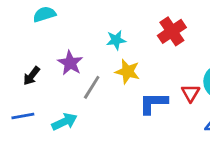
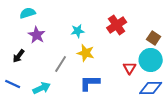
purple star: (70, 63) -> (37, 35), moved
blue L-shape: (153, 103) -> (90, 83), moved
blue line: (23, 116) -> (13, 84), turned 35

